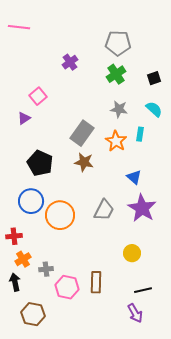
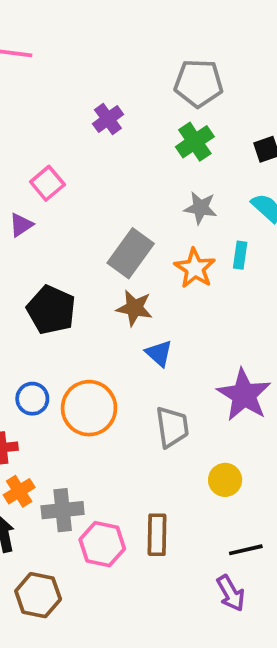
blue triangle: (134, 177) -> (159, 353), moved
blue circle: (31, 201) -> (32, 399), moved, size x0.7
gray trapezoid: (104, 210) -> (172, 427), moved, turned -35
gray cross: (46, 269) -> (63, 510), size x1.5

